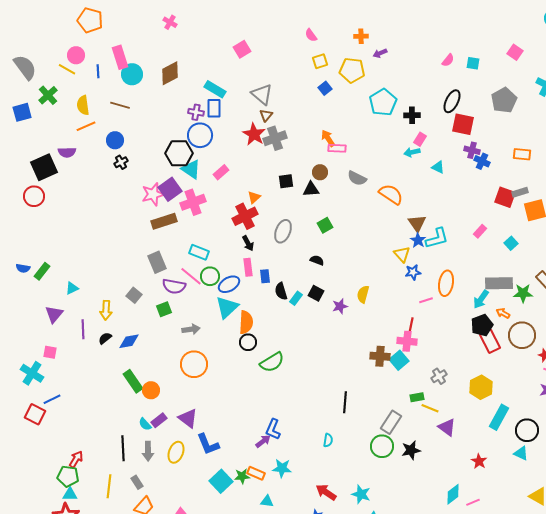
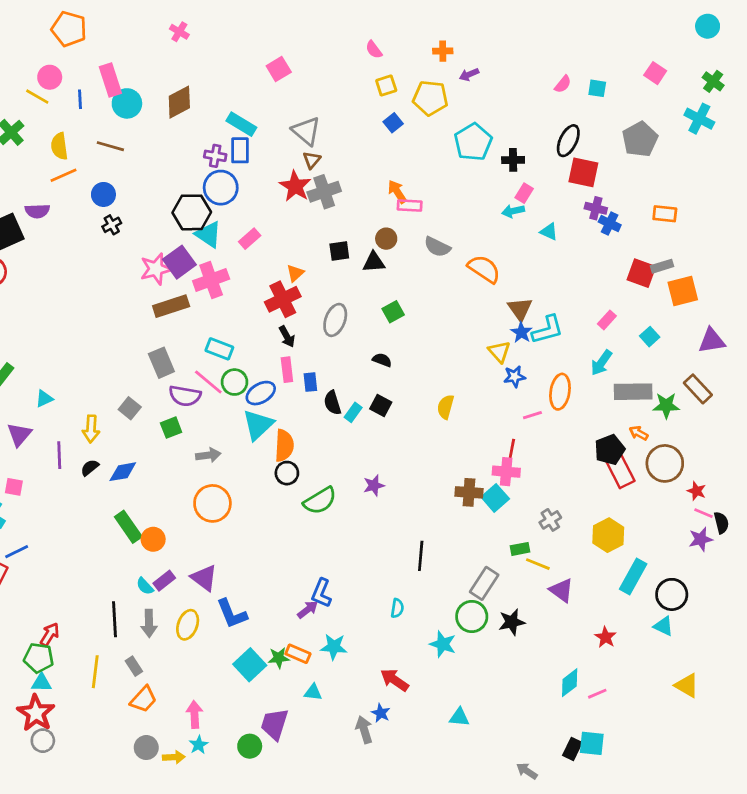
cyan arrow: (481, 299) -> (601, 363), moved
purple star: (340, 306) -> (374, 485), moved
cyan star: (361, 494) -> (443, 644), moved

